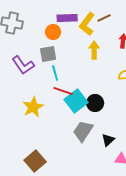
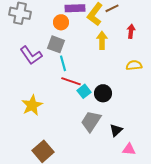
gray square: (48, 54) -> (56, 44), turned 30
cyan square: (76, 101) -> (84, 91), size x0.6
yellow star: (33, 107) -> (32, 105), moved

